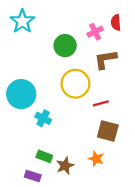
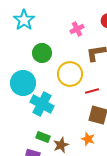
pink cross: (95, 32) -> (77, 29), moved
green circle: (65, 46) -> (42, 53), moved
cyan cross: (43, 118) -> (42, 104), size x1.6

